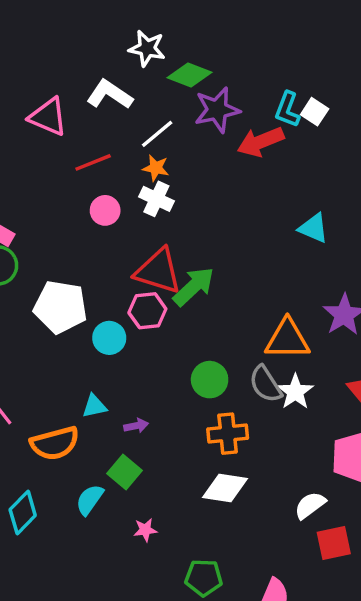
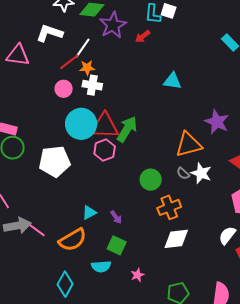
red arrow: (261, 142) -> (143, 36), size x0.6
red line: (93, 162) -> (69, 62), moved
pink circle: (105, 210) -> (64, 89), moved
cyan triangle: (313, 228) -> (172, 81), moved
cyan circle: (109, 338) -> (81, 124), moved, size x1.6
gray semicircle: (266, 384) -> (183, 173), size x0.6
purple arrow: (136, 426) -> (116, 217), turned 80
cyan semicircle: (90, 500) -> (101, 266), turned -114

